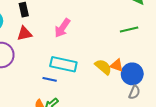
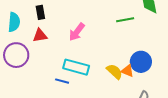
green line: (129, 30) -> (125, 20), moved
blue circle: (132, 74) -> (141, 62), moved

